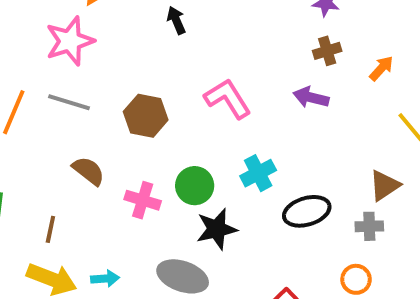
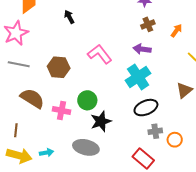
brown semicircle: (88, 171) -> (32, 98), size x1.4
cyan cross: (258, 173) -> (138, 77), moved, size x1.4
gray cross: (369, 226) -> (155, 131), moved

